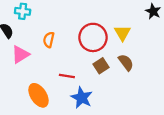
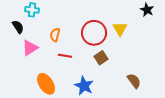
brown semicircle: (126, 62) -> (134, 81), moved
red line: (67, 76) -> (65, 56), moved

